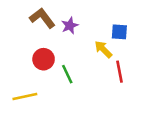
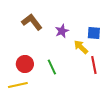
purple star: (70, 26) -> (62, 31), moved
red circle: (44, 59) -> (25, 64), moved

